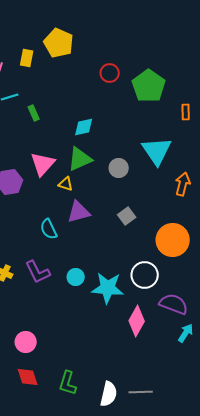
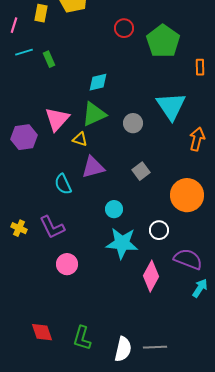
green rectangle: (34, 113) -> (49, 59), moved
white circle: (145, 275) -> (159, 230), size x0.7
cyan circle: (76, 277) -> (114, 209), moved
pink circle: (26, 342) -> (67, 264), moved

